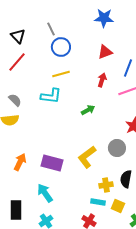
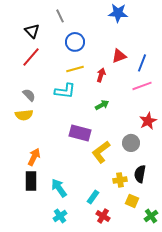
gray line: (51, 29) -> (60, 16), moved
red triangle: (105, 52) -> (119, 56), moved
red arrow: (102, 80) -> (101, 75), moved
purple rectangle: (52, 163) -> (80, 133), moved
cyan rectangle: (98, 202) -> (93, 197), moved, turned -64
black rectangle: (16, 210) -> (31, 181), moved

